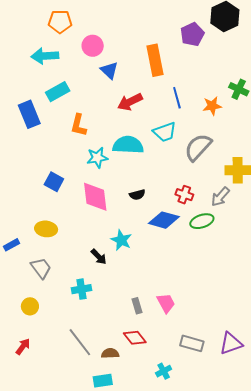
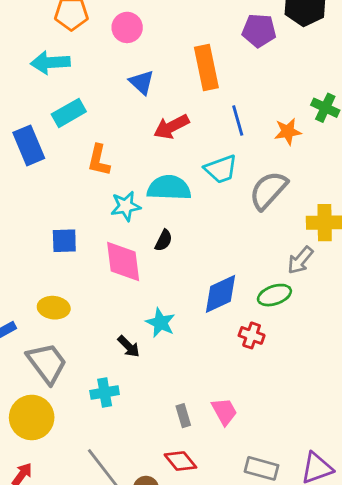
purple pentagon: (192, 34) -> (259, 30), turned 30
pink circle: (93, 46) -> (127, 27), moved
blue square: (54, 182) -> (64, 241), turned -30
black semicircle: (137, 195) -> (164, 240), moved, turned -49
red cross: (184, 195) -> (252, 335), moved
blue diamond: (164, 220) -> (221, 294), turned -40
gray trapezoid: (41, 268) -> (47, 363), size x1.4
yellow circle: (30, 306) -> (32, 417), size x1.8

